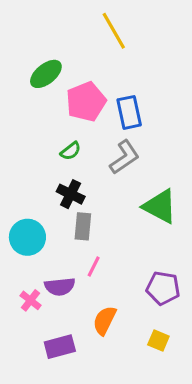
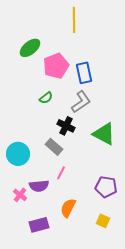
yellow line: (114, 31) -> (74, 20), turned 30
black cross: (71, 194) -> (66, 126), moved
gray rectangle: (83, 226) -> (54, 147), turned -54

